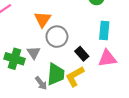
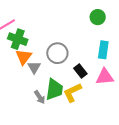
orange triangle: (43, 19) -> (24, 57), moved
green cross: (14, 59) -> (18, 39), moved

